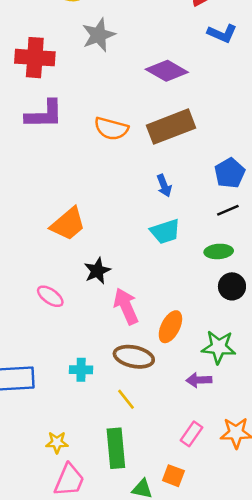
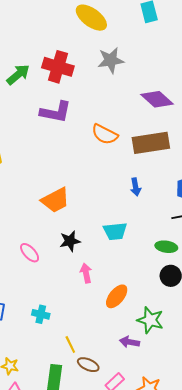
cyan trapezoid: (165, 231) -> (115, 231), moved
pink arrow: (126, 306) -> (86, 273), size x0.7
brown ellipse: (134, 357) -> (88, 365), moved, size x0.7

